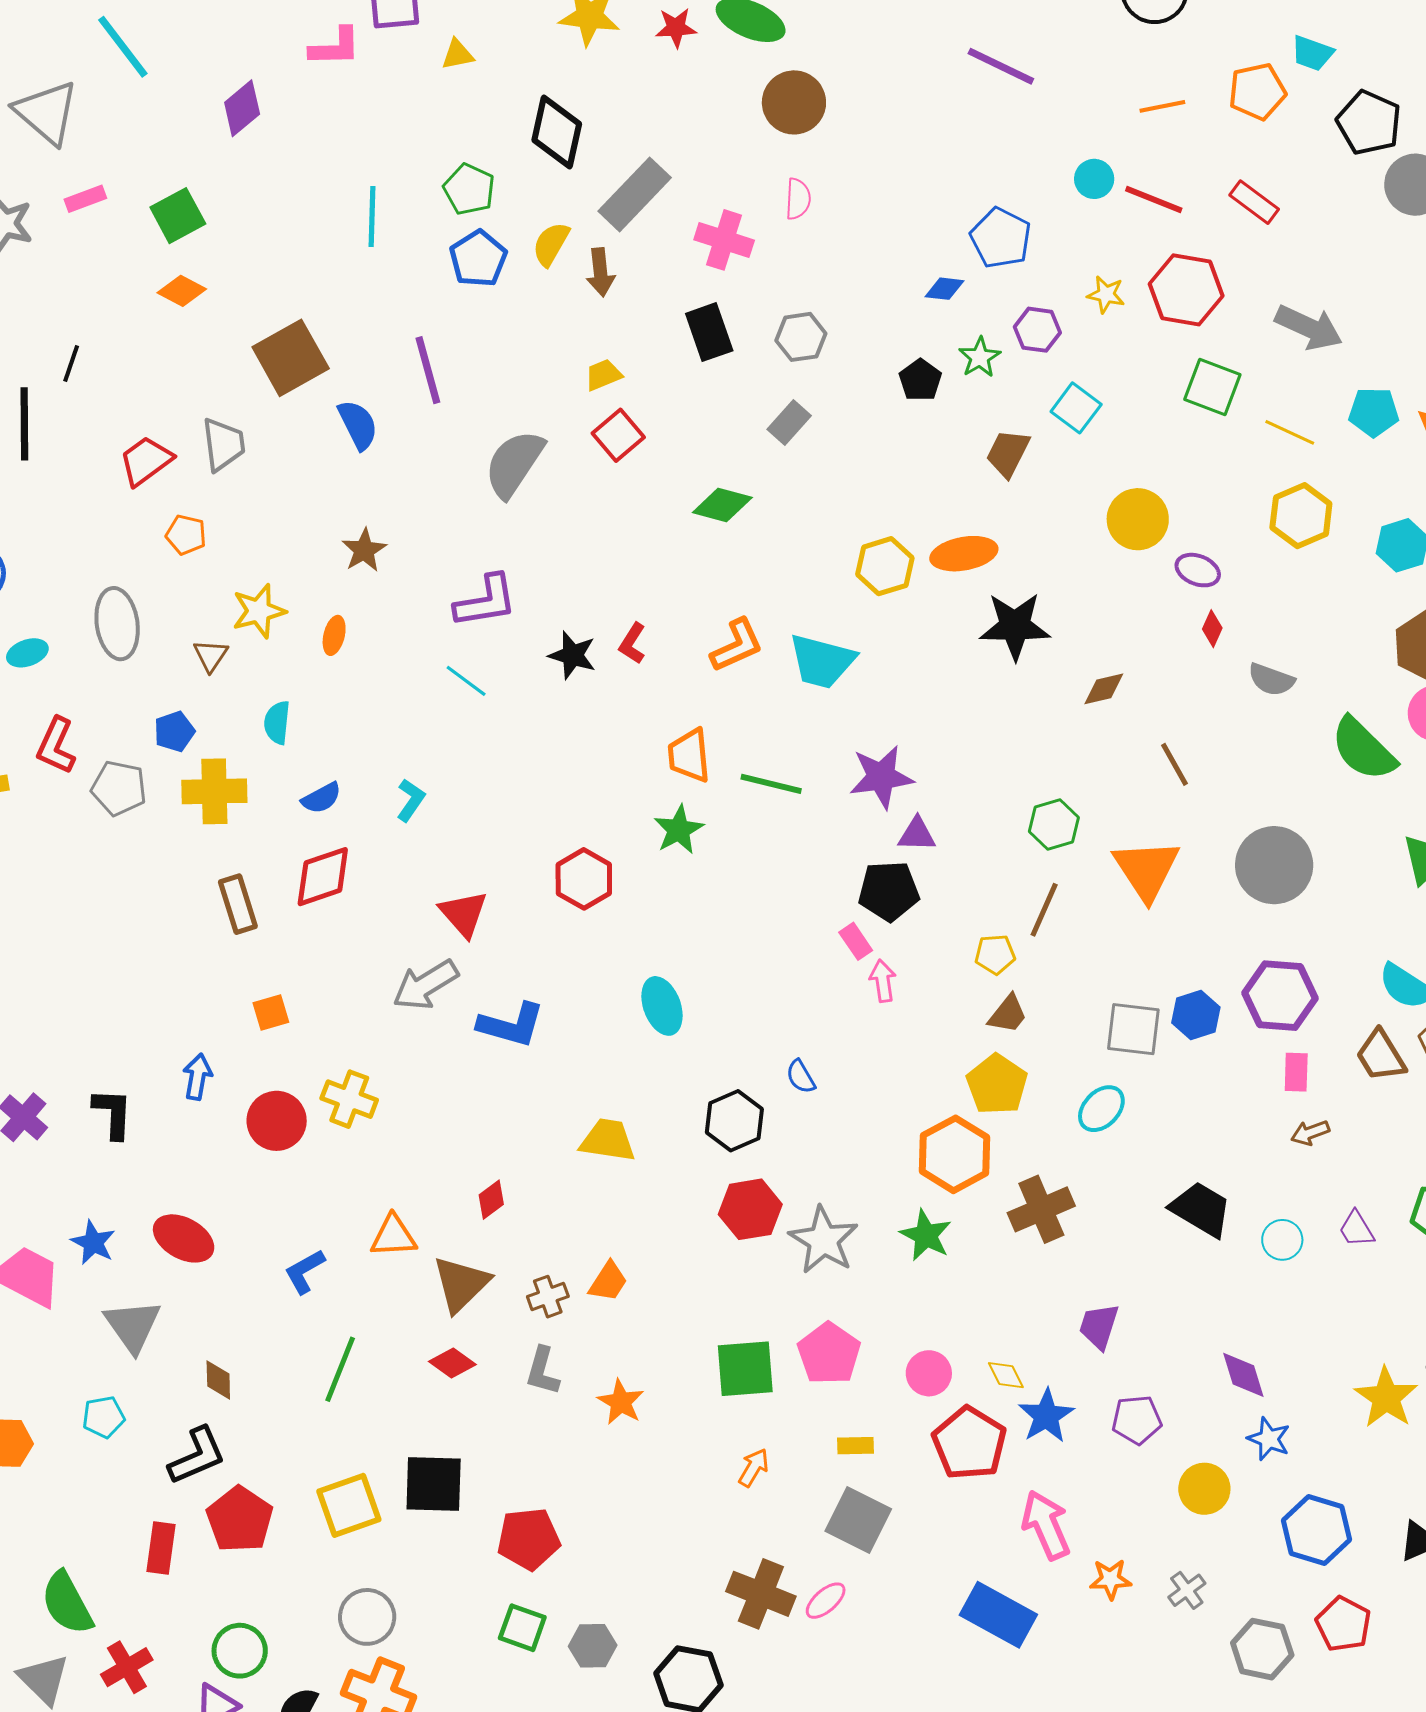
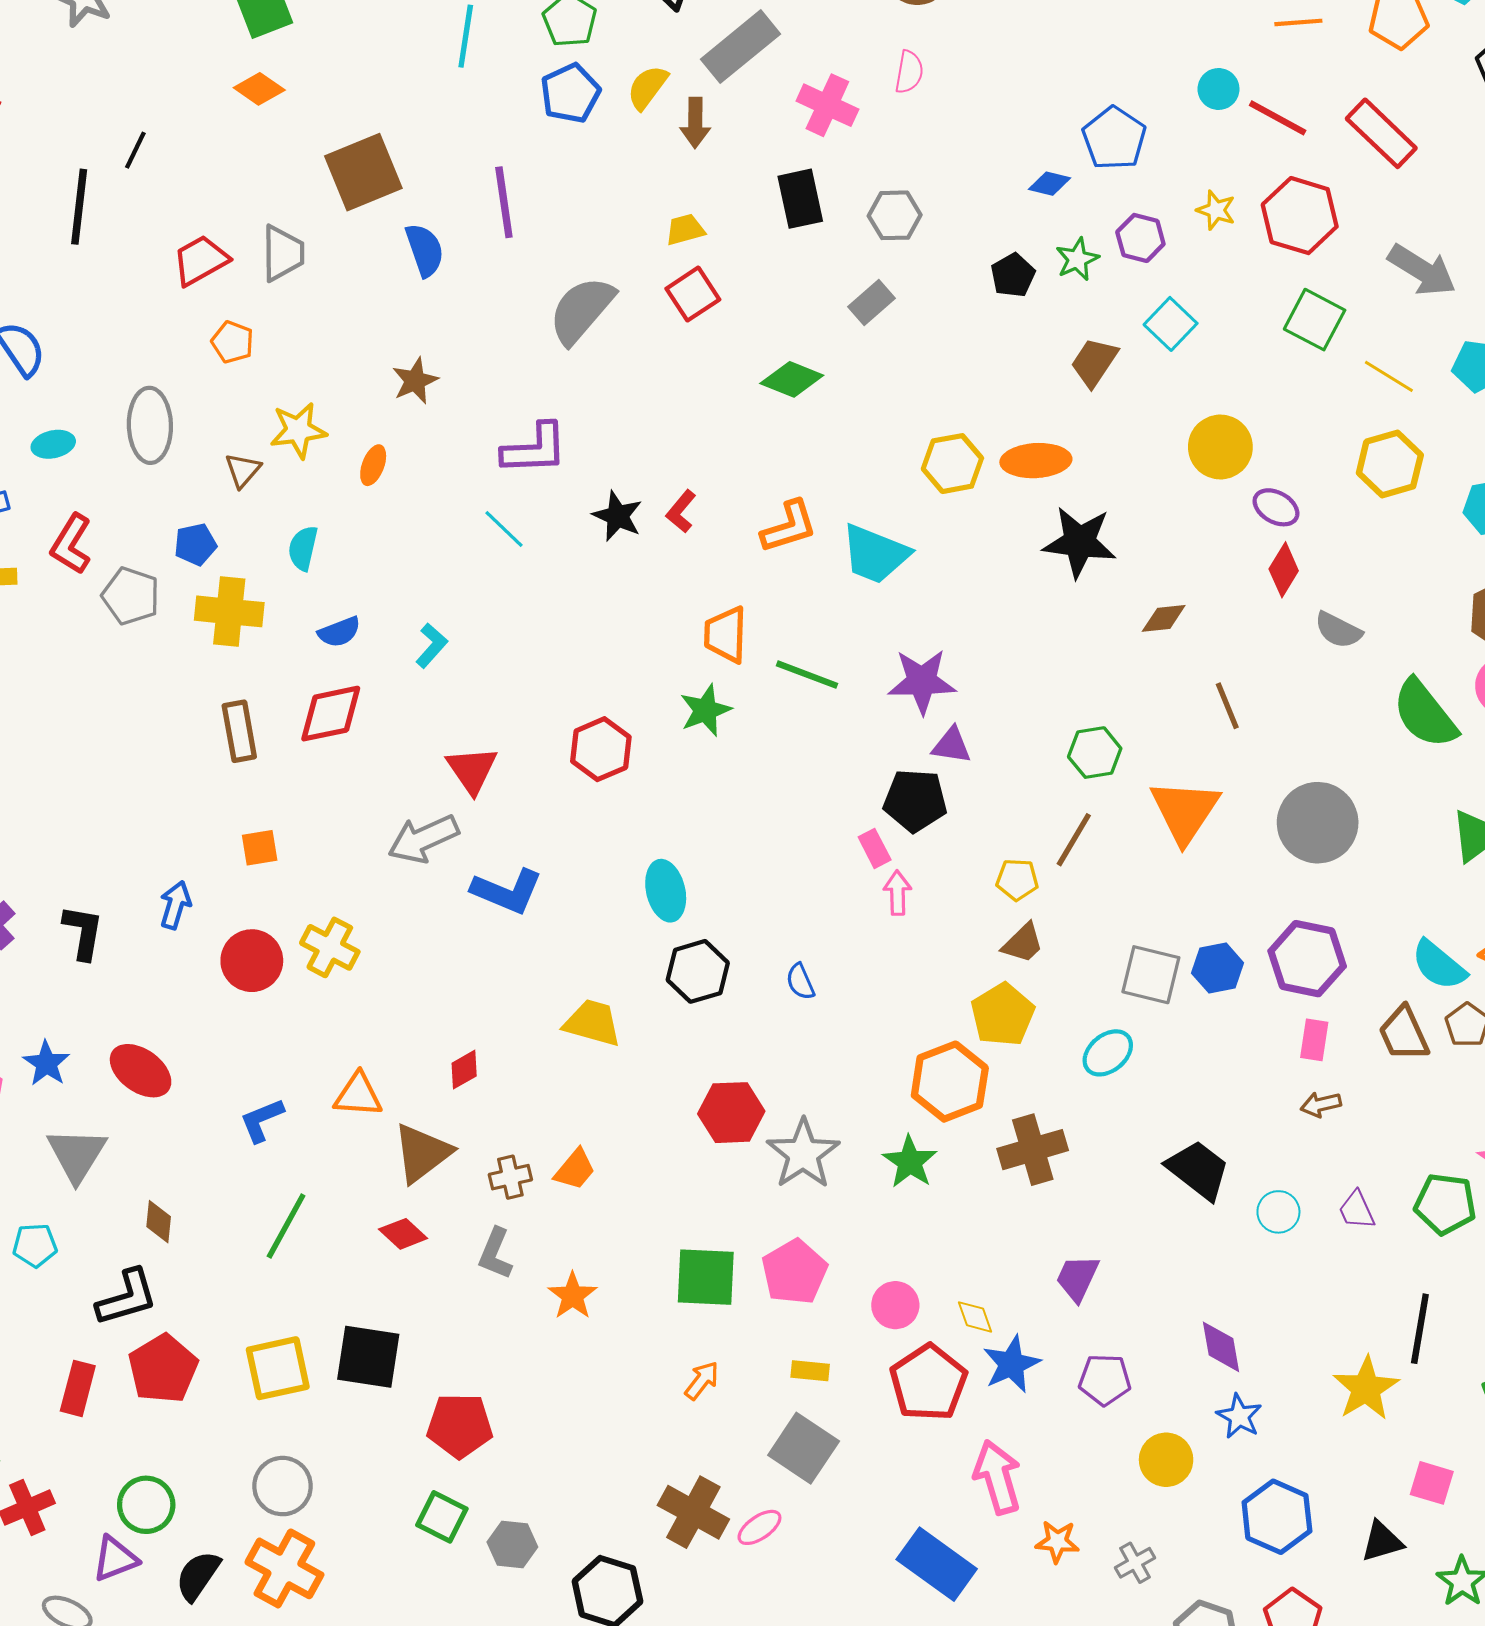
red rectangle: (1254, 202) -> (1381, 133), size x1.4
red diamond: (1212, 629) -> (1284, 570), size x1.4
black hexagon: (734, 1121) -> (698, 971), moved

